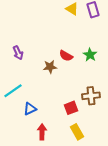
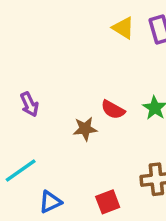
red square: (71, 108) -> (108, 202), moved

